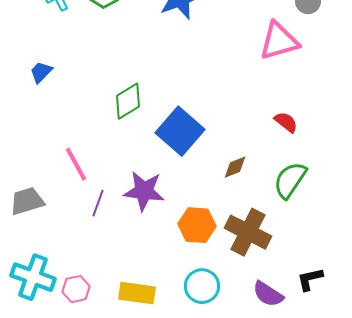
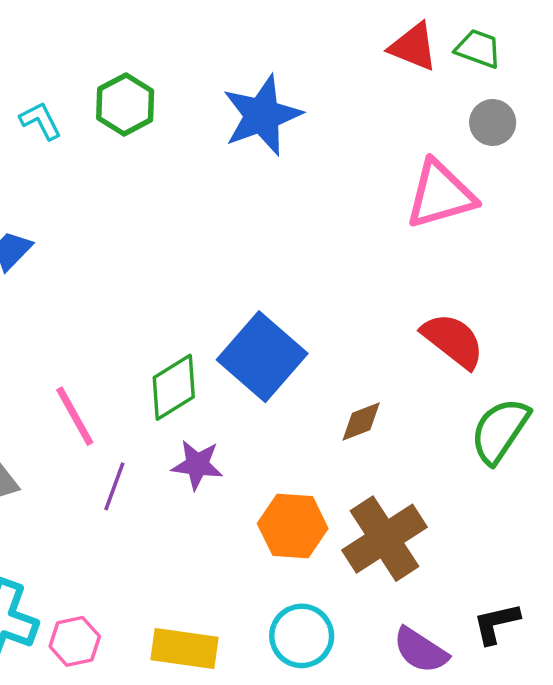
green diamond: (128, 101) -> (174, 387), moved
red semicircle: (286, 122) -> (453, 340), size x1.5
green semicircle: (290, 180) -> (500, 431), moved
purple star: (144, 191) -> (197, 465), size x0.7
brown cross: (248, 232) -> (385, 539), turned 30

